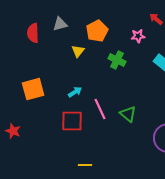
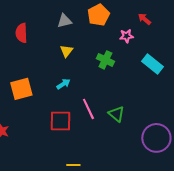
gray triangle: (60, 24) -> (64, 21), moved
orange pentagon: (97, 31) -> (98, 15), moved
cyan arrow: (75, 92) -> (63, 84), moved

